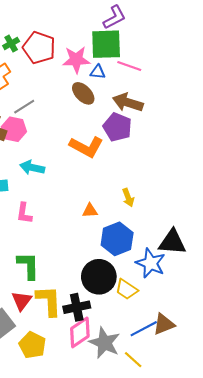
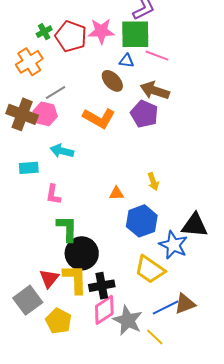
pink star: (76, 60) -> (101, 31), moved
orange L-shape: (86, 147) -> (99, 118), moved
green L-shape: (28, 266) -> (67, 228), moved
black circle: (99, 277) -> (82, 253), moved
yellow trapezoid: (127, 289) -> (150, 270), size x1.4

